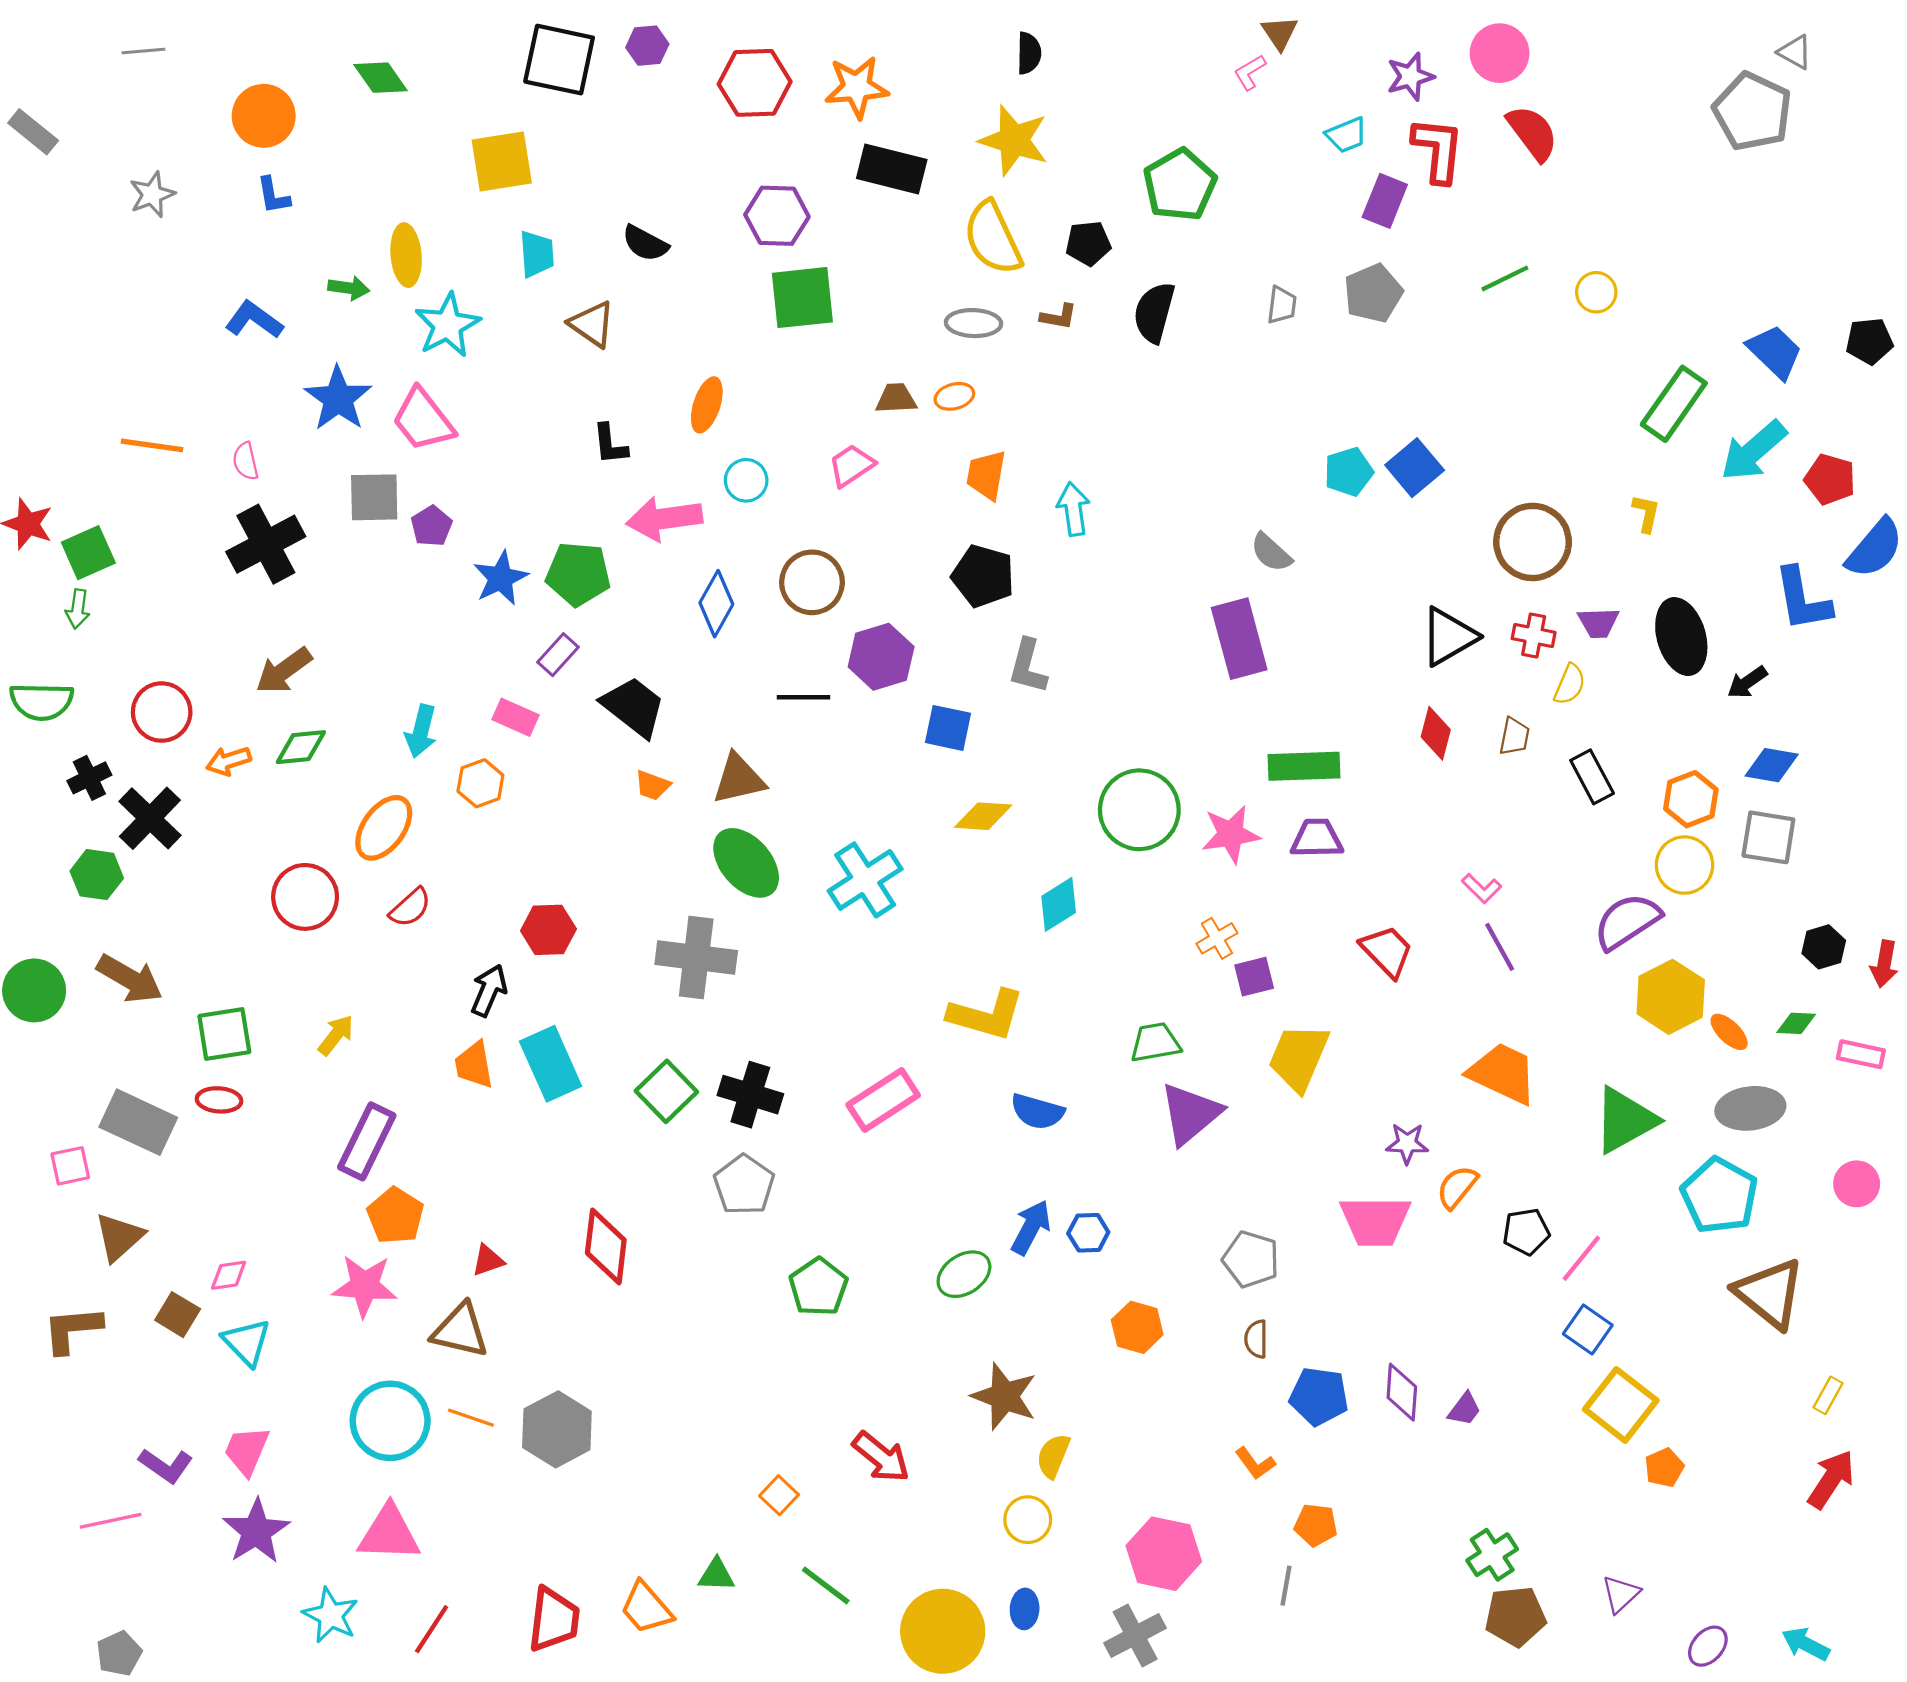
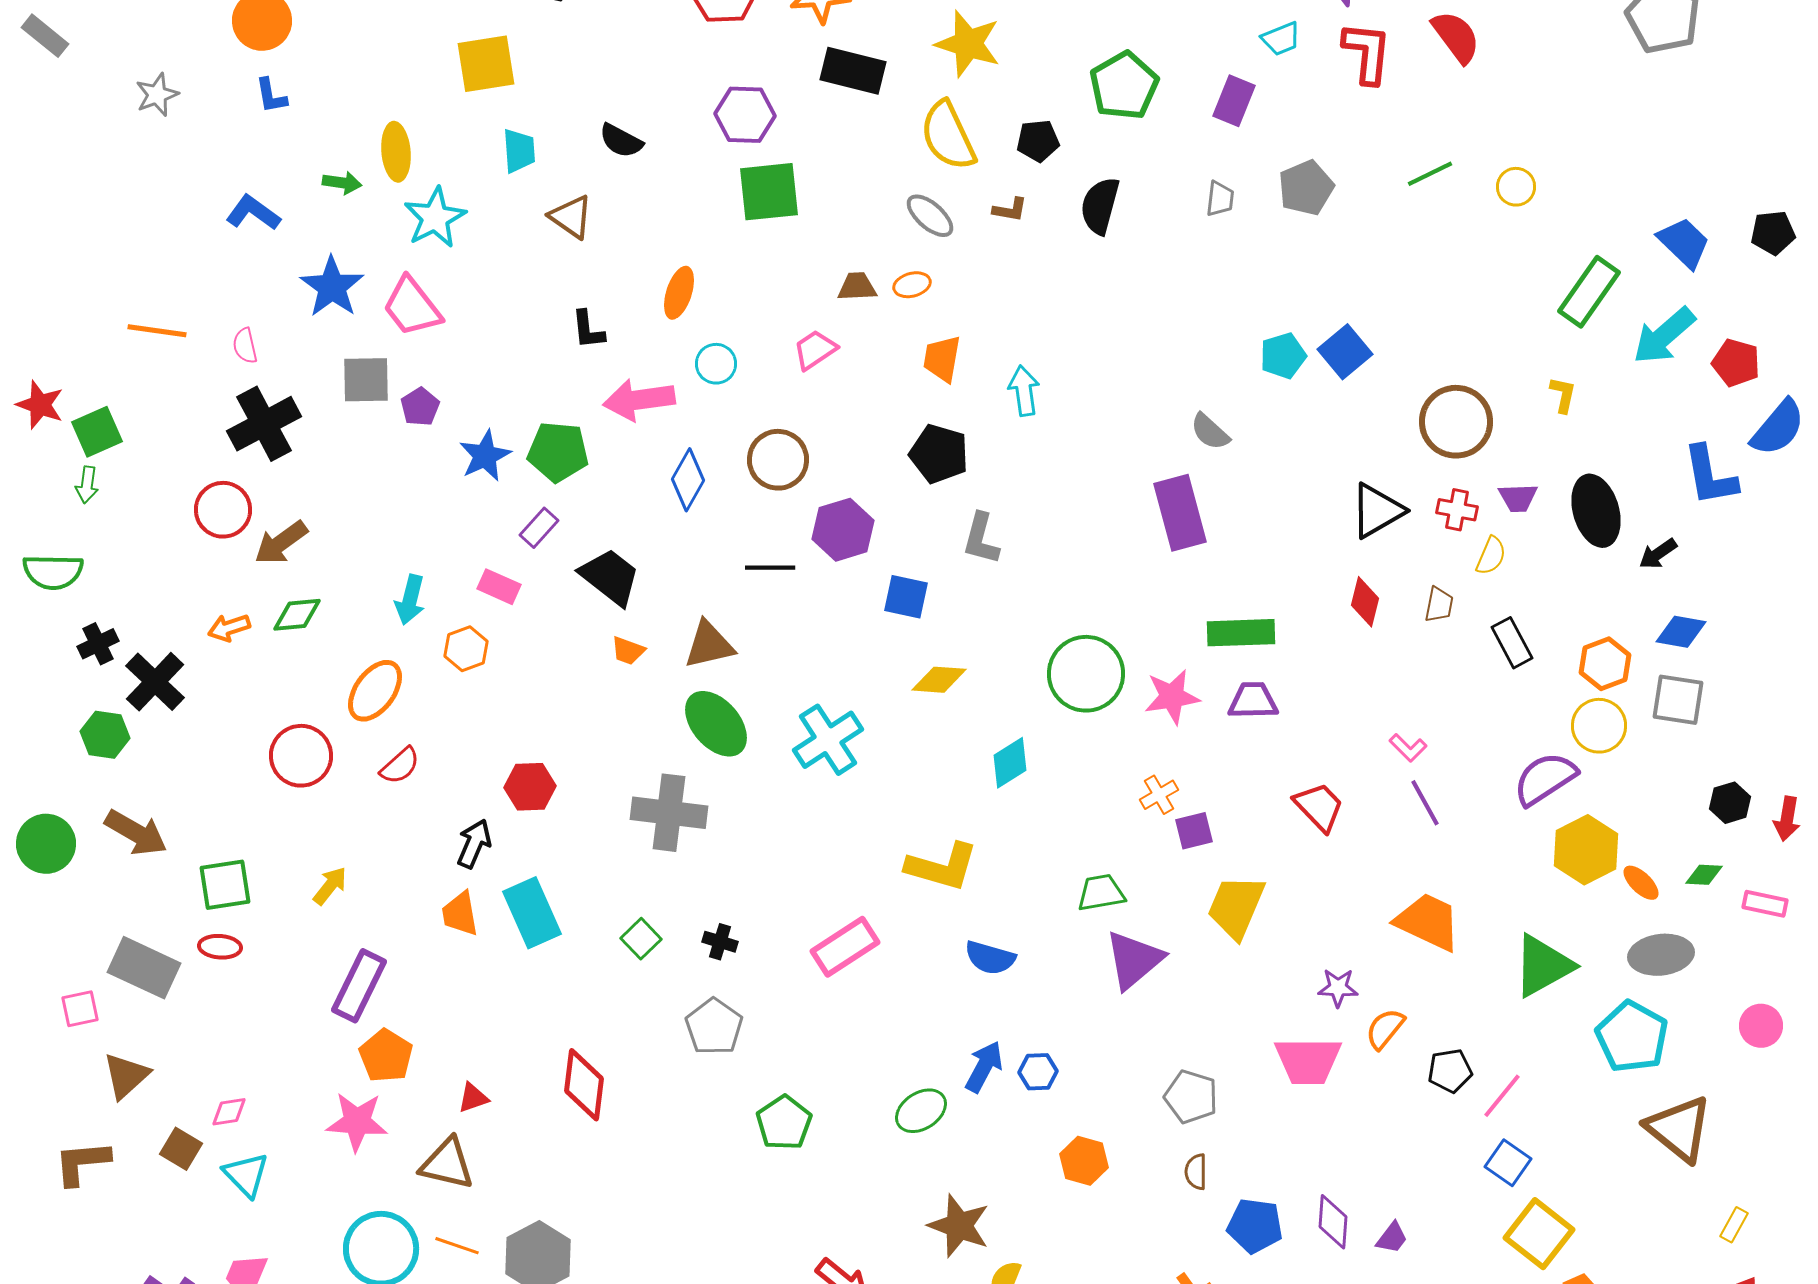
purple rectangle: (1385, 201) -> (1234, 101), moved
gray ellipse: (974, 323) -> (930, 216), turned 39
red circle: (162, 712) -> (223, 510), moved
green square: (666, 1091) -> (641, 939), size x0.7
black cross: (750, 1095) -> (720, 942), size x0.6

